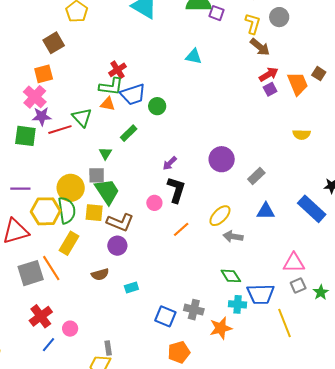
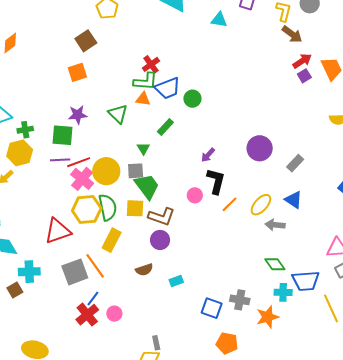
cyan triangle: (194, 56) -> (219, 20), moved
pink cross: (35, 97) -> (82, 179), moved
red line: (60, 130) -> (79, 162), moved
yellow circle: (71, 188) -> (106, 171), moved
purple line: (20, 189) -> (60, 160), moved
blue triangle: (266, 211) -> (294, 200), moved, turned 36
orange line: (181, 229) -> (230, 204), moved
pink circle: (70, 329) -> (114, 314), moved
blue line: (49, 345) -> (93, 299), moved
orange pentagon: (179, 352) -> (227, 343), turned 30

